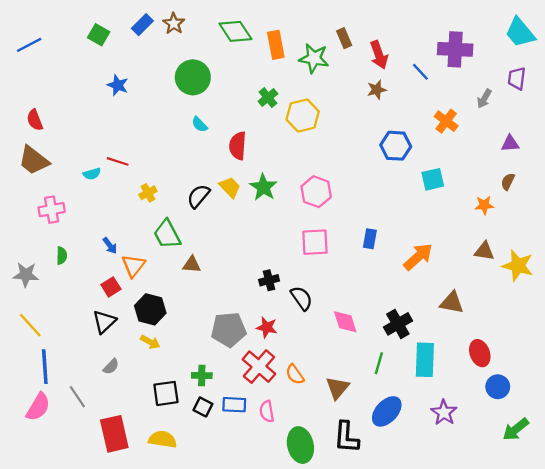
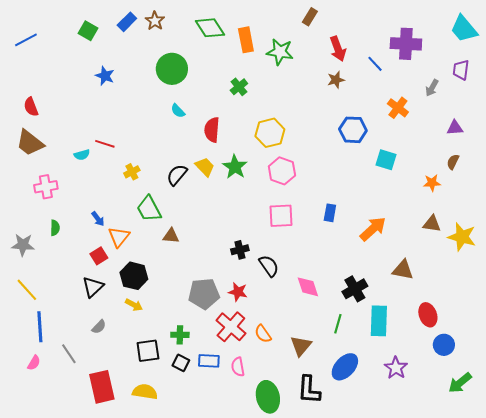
brown rectangle: (344, 38) -> (310, 17), moved, turned 54
yellow hexagon: (303, 115) -> (270, 133), moved
cyan square: (433, 179) -> (386, 160), turned 30
pink semicircle: (38, 407) -> (34, 363), size x0.6

